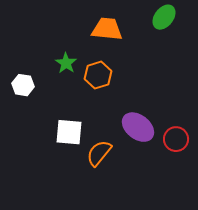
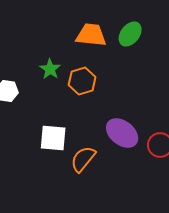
green ellipse: (164, 17) -> (130, 34), moved

